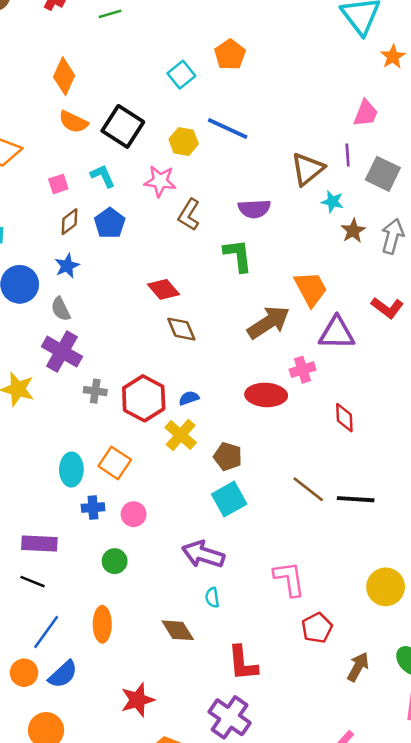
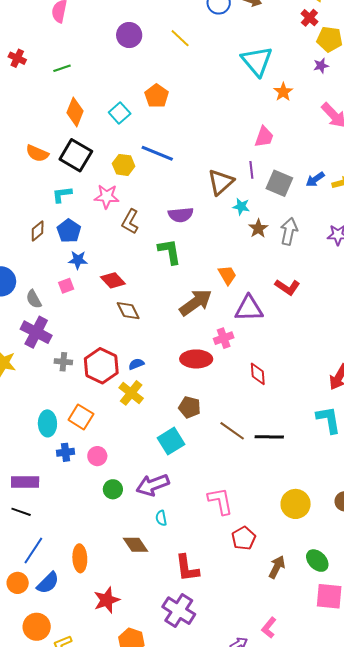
orange diamond: (64, 76) -> (75, 112), moved
cyan L-shape: (103, 176) -> (62, 194), turned -70
pink square: (58, 184) -> (66, 286), moved
blue star: (67, 266) -> (78, 260), moved, turned 30
orange trapezoid: (311, 289) -> (227, 275), size x0.7
brown pentagon: (228, 457) -> (190, 407), moved
purple arrow: (203, 554) -> (153, 485), turned -36
green circle: (115, 561) -> (113, 489), moved
orange ellipse: (102, 624) -> (80, 558), moved

